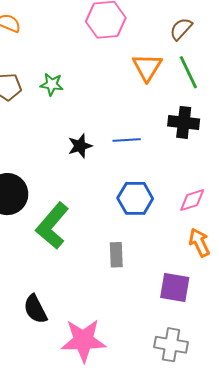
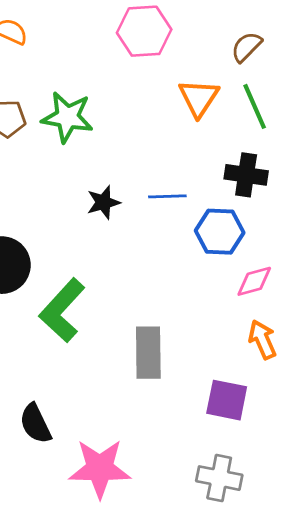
green star: (52, 84) -> (67, 117), size x1.6
blue hexagon: (135, 198) -> (220, 232), moved
gray rectangle: (116, 255) -> (148, 353), size x1.5

